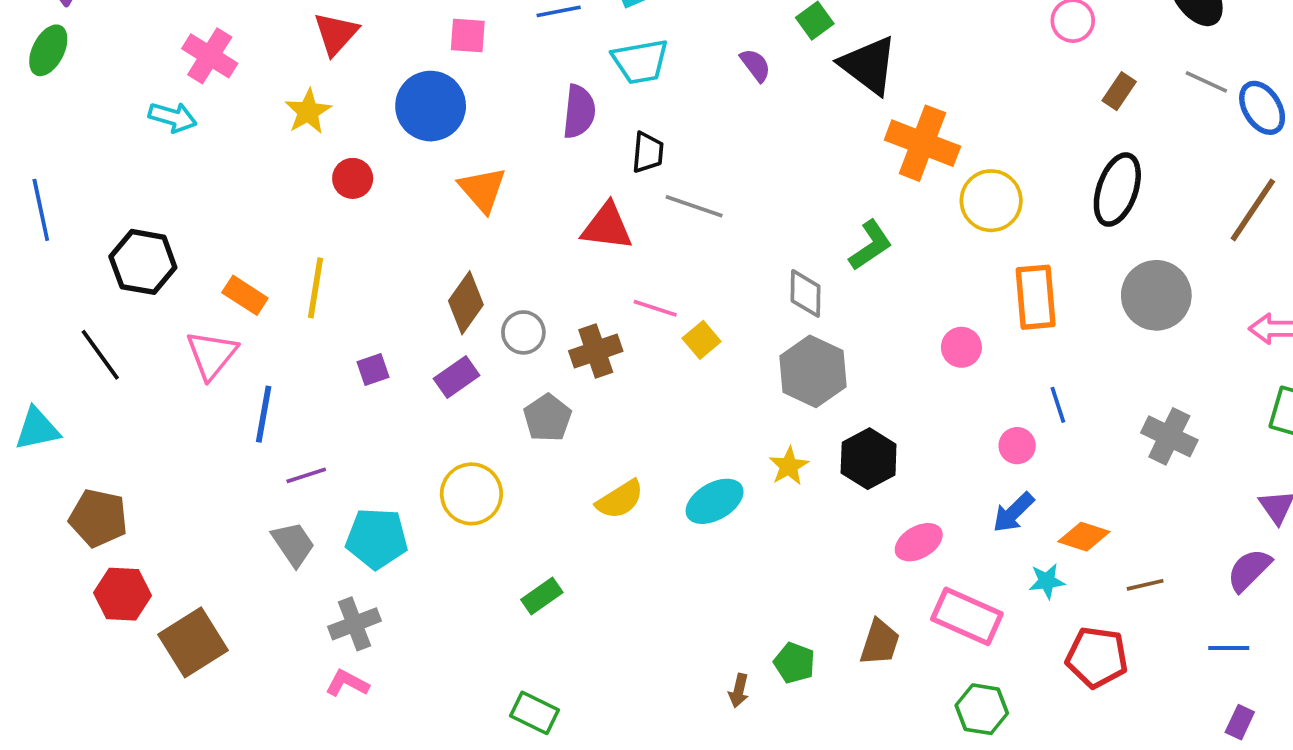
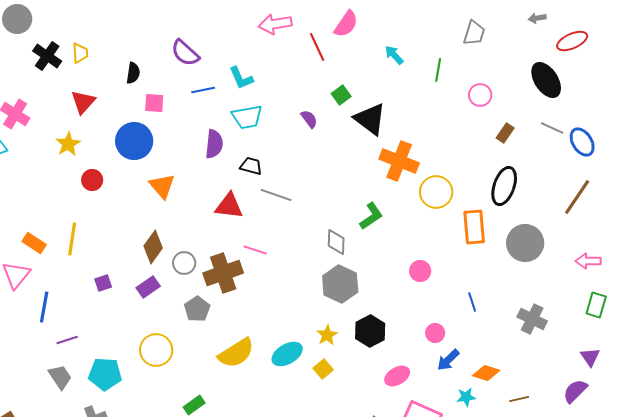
black trapezoid: (648, 152) -> (251, 166), turned -80
orange rectangle: (1036, 297) -> (474, 227), moved
yellow square: (702, 340) -> (323, 369), moved
brown cross: (596, 351) -> (223, 273), size x1.4
pink circle: (1017, 446) -> (435, 333), moved
yellow semicircle: (620, 499) -> (236, 353), size x1.4

